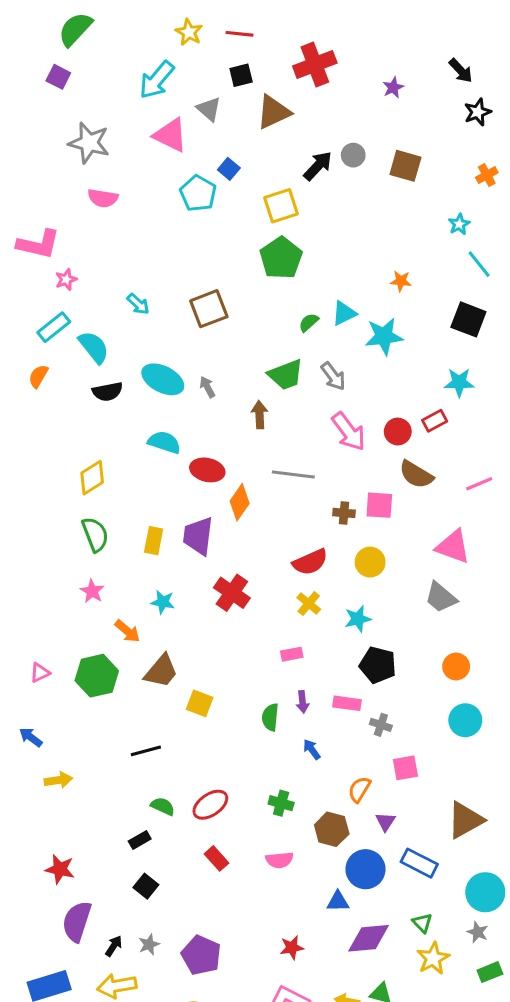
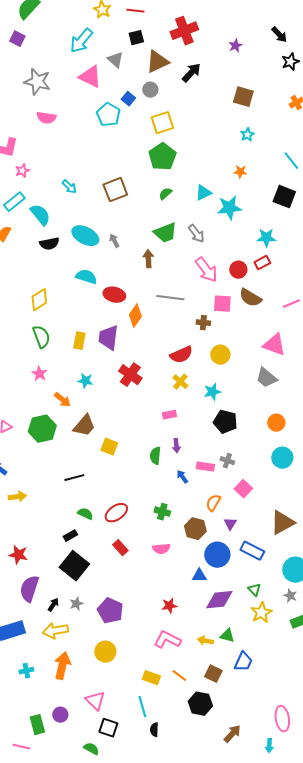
gray circle: (353, 155) -> (150, 90), moved
black arrow: (318, 166) -> (191, 73), moved
cyan star: (459, 224) -> (247, 135), moved
green semicircle: (309, 322) -> (165, 194), moved
cyan star: (459, 382) -> (266, 238), moved
pink square: (379, 505) -> (222, 304), moved
pink rectangle: (347, 703) -> (205, 467), moved
pink square: (405, 768) -> (243, 489), turned -36
black square: (146, 886) -> (74, 566), size x1.8

